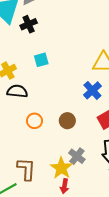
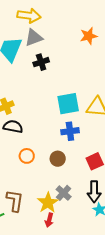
black cross: (29, 24) -> (41, 62), moved
cyan square: (41, 60) -> (68, 104), moved, size x1.6
blue cross: (92, 90) -> (70, 131), moved, turned 30

